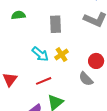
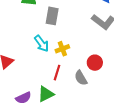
gray rectangle: (55, 24) -> (52, 16), moved
red line: (44, 81) -> (57, 73), moved, turned -63

